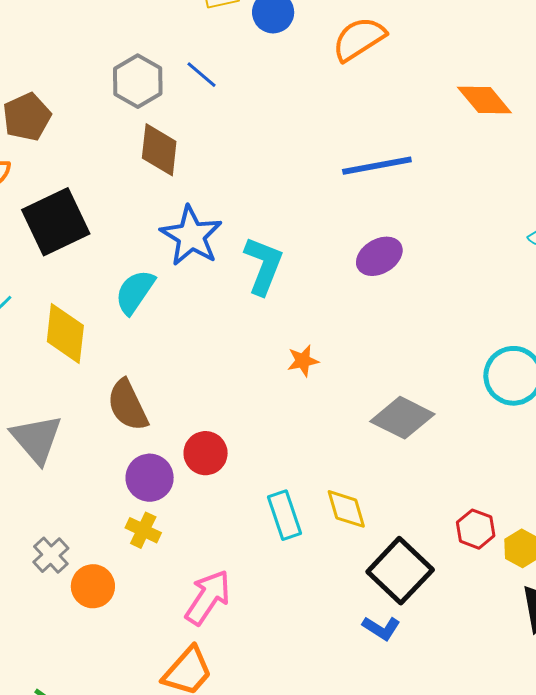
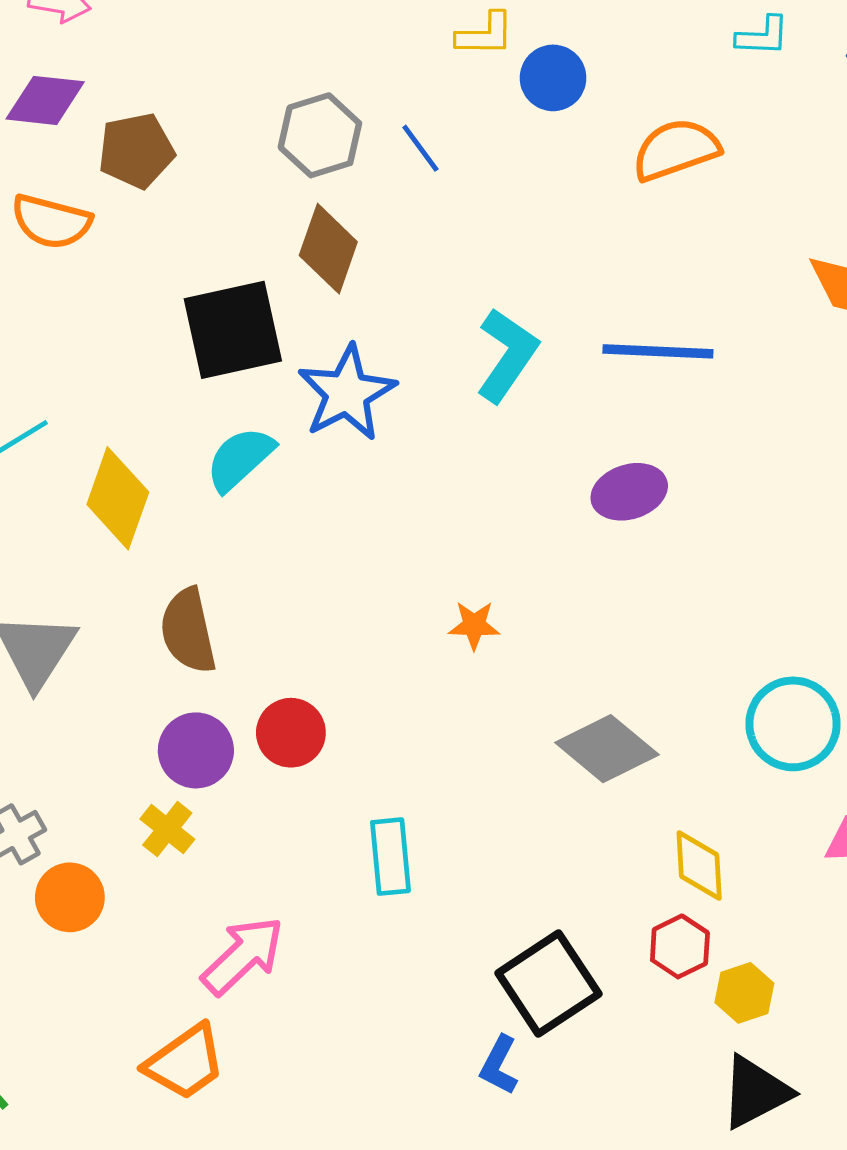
black square: (56, 222) -> (233, 330), moved
cyan L-shape: (263, 266) -> (507, 355), moved
yellow diamond: (346, 509) -> (699, 866), moved
blue L-shape: (381, 628) -> (499, 1065), turned 72

